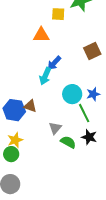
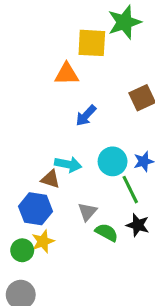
yellow square: (58, 14) -> (92, 43), size x1.5
cyan arrow: (45, 76) -> (68, 164), moved, turned -102
blue hexagon: (14, 110) -> (36, 209), moved
yellow star: (15, 140) -> (43, 241), moved

